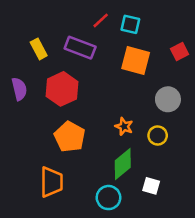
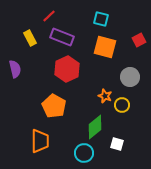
red line: (101, 20) -> (49, 16), moved
red hexagon: (62, 89) -> (67, 69), moved
orange star: (124, 126) -> (105, 96), moved

